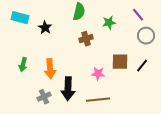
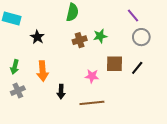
green star: (109, 23) -> (100, 36), moved
black star: (45, 28) -> (37, 37), moved
black arrow: (68, 89) -> (61, 92), size x0.6
gray cross: (44, 97) -> (18, 91), moved

